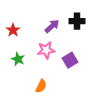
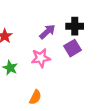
purple square: (70, 60) -> (72, 48), moved

